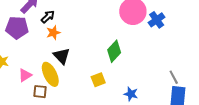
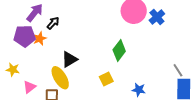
orange star: (53, 33) -> (40, 39), moved
black triangle: (62, 56) -> (69, 59), turned 48
pink triangle: (25, 75) -> (30, 87), moved

